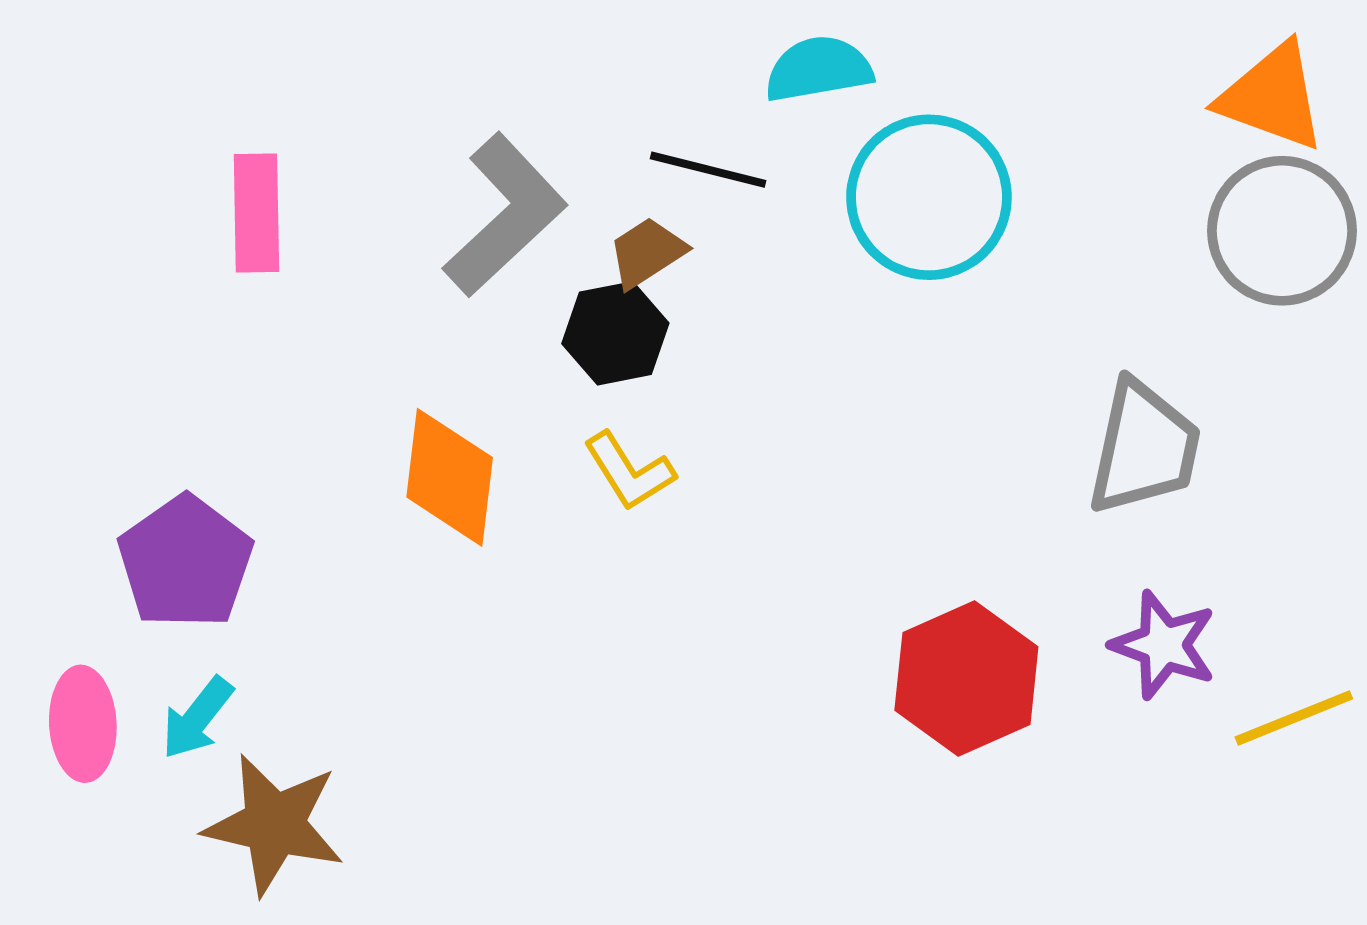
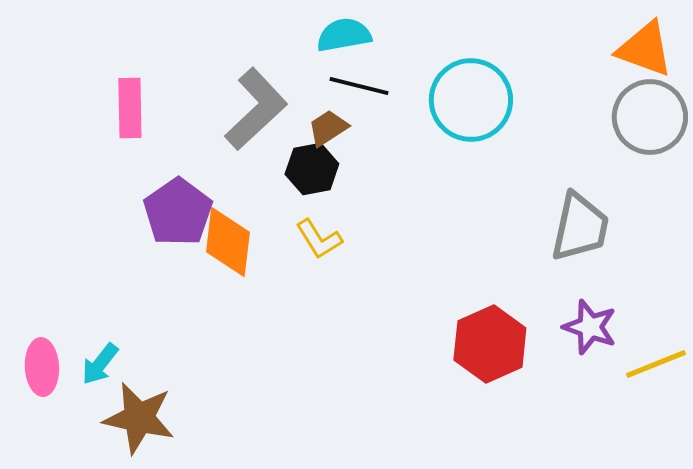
cyan semicircle: (819, 69) -> (344, 35), moved
purple pentagon: (185, 562) -> (178, 212), moved

